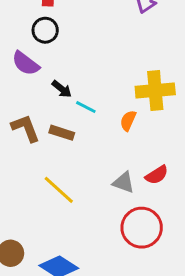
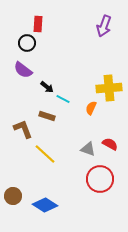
black circle: (45, 30) -> (27, 43), moved
brown L-shape: (26, 128) -> (23, 129), moved
red semicircle: (157, 175) -> (110, 144), turned -119

